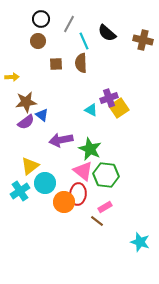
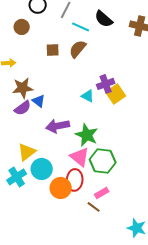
brown circle: (38, 41) -> (22, 27), moved
cyan line: (84, 41) -> (81, 27), turned -42
brown semicircle: (81, 63) -> (78, 49), turned 42

